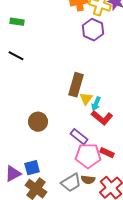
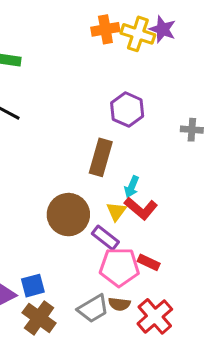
purple hexagon: (93, 30) -> (127, 110), moved
yellow triangle: (86, 99) -> (116, 211), moved
brown circle: (38, 122) -> (68, 215), moved, size x1.4

